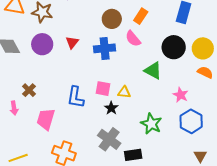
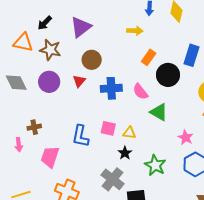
brown circle: (112, 19) -> (92, 60), moved
pink semicircle: (133, 39) -> (140, 92), moved
black circle: (174, 47) -> (168, 75), moved
brown cross: (29, 90) -> (34, 127), turned 32
black star: (111, 108) -> (125, 153), moved

